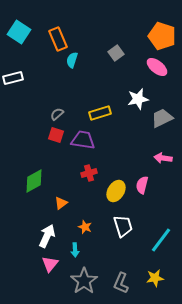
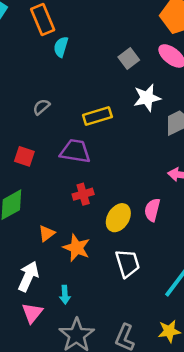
gray square: (116, 53) -> (129, 59), moved
gray semicircle: (57, 114) -> (41, 107), moved
red square: (56, 135) -> (24, 156), moved
orange star: (85, 227) -> (77, 248), moved, size x1.5

